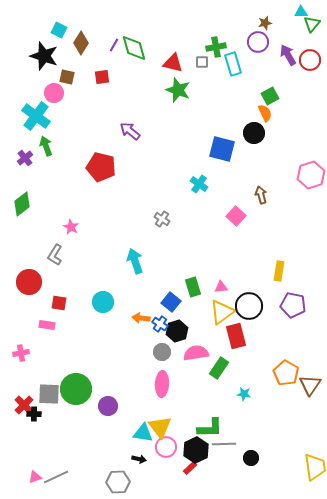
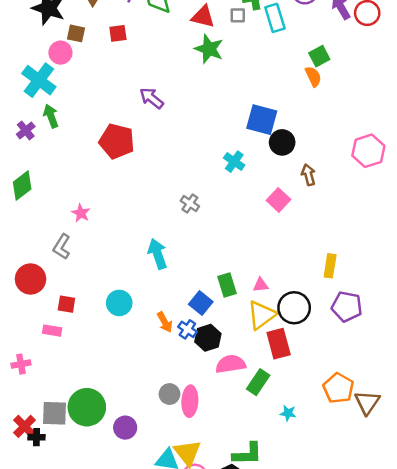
black circle: (254, 133) -> (282, 142), moved
orange arrow: (141, 318) -> (165, 322), turned -126
gray circle: (162, 352) -> (169, 394), moved

